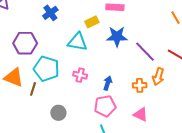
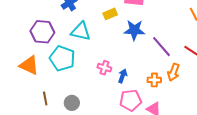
cyan triangle: (77, 42) -> (81, 31), moved
pink cross: (80, 75) -> (104, 68), moved
brown line: (33, 89) -> (45, 99), moved, turned -32
pink pentagon: (105, 106) -> (131, 100), moved

